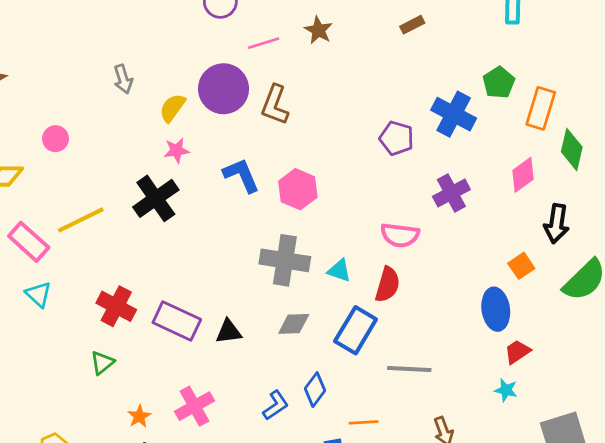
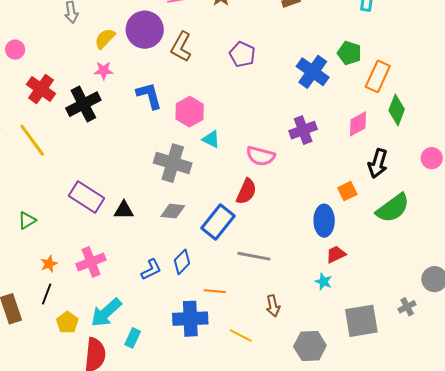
green pentagon: (499, 83) -> (349, 53), turned -30
purple pentagon: (397, 138) -> (242, 54), moved
yellow line: (81, 220) -> (32, 140), moved, turned 72
cyan triangle: (339, 271) -> (211, 139), moved
red cross: (116, 306) -> (41, 89), moved

